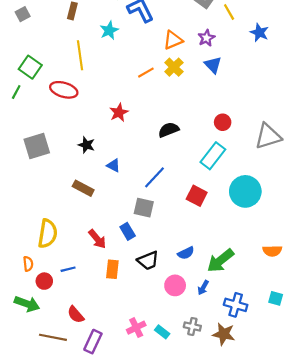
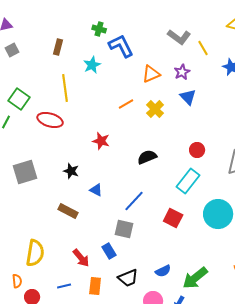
yellow cross: (174, 67) -> (155, 109), moved
red star: (119, 113) -> (101, 141), turned -30
blue line: (68, 269) -> (64, 286), moved

